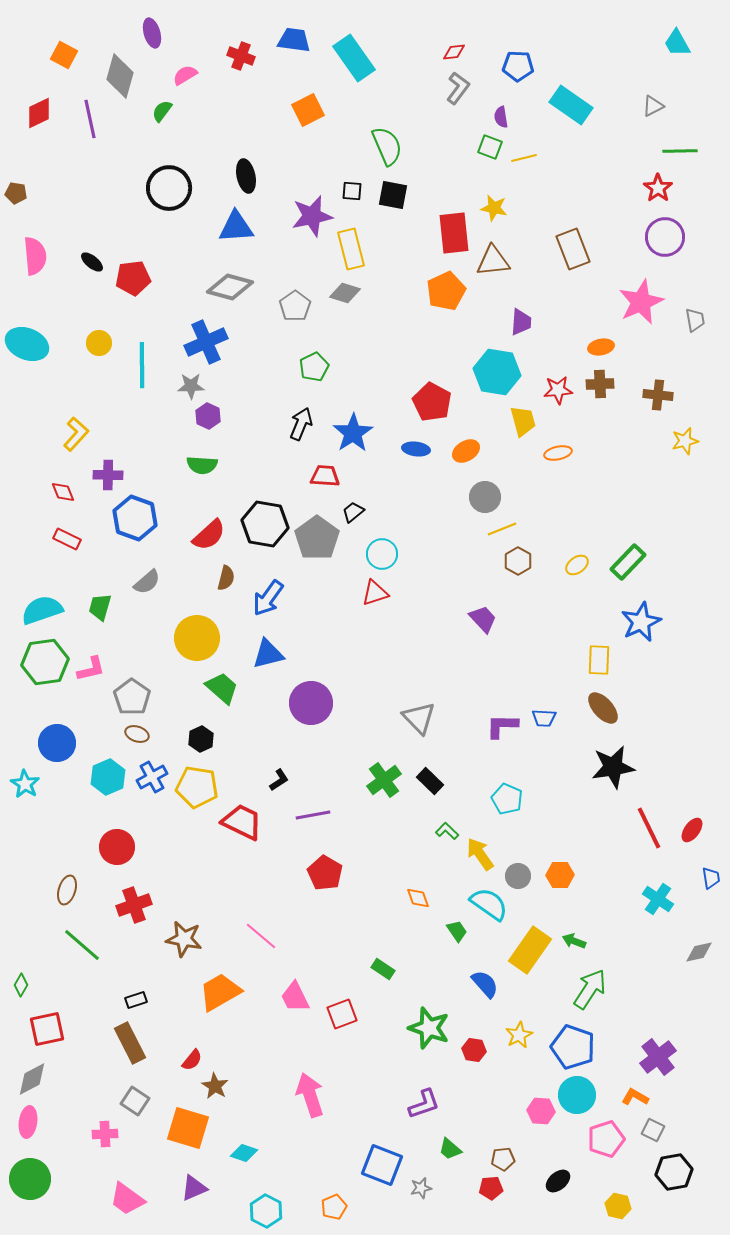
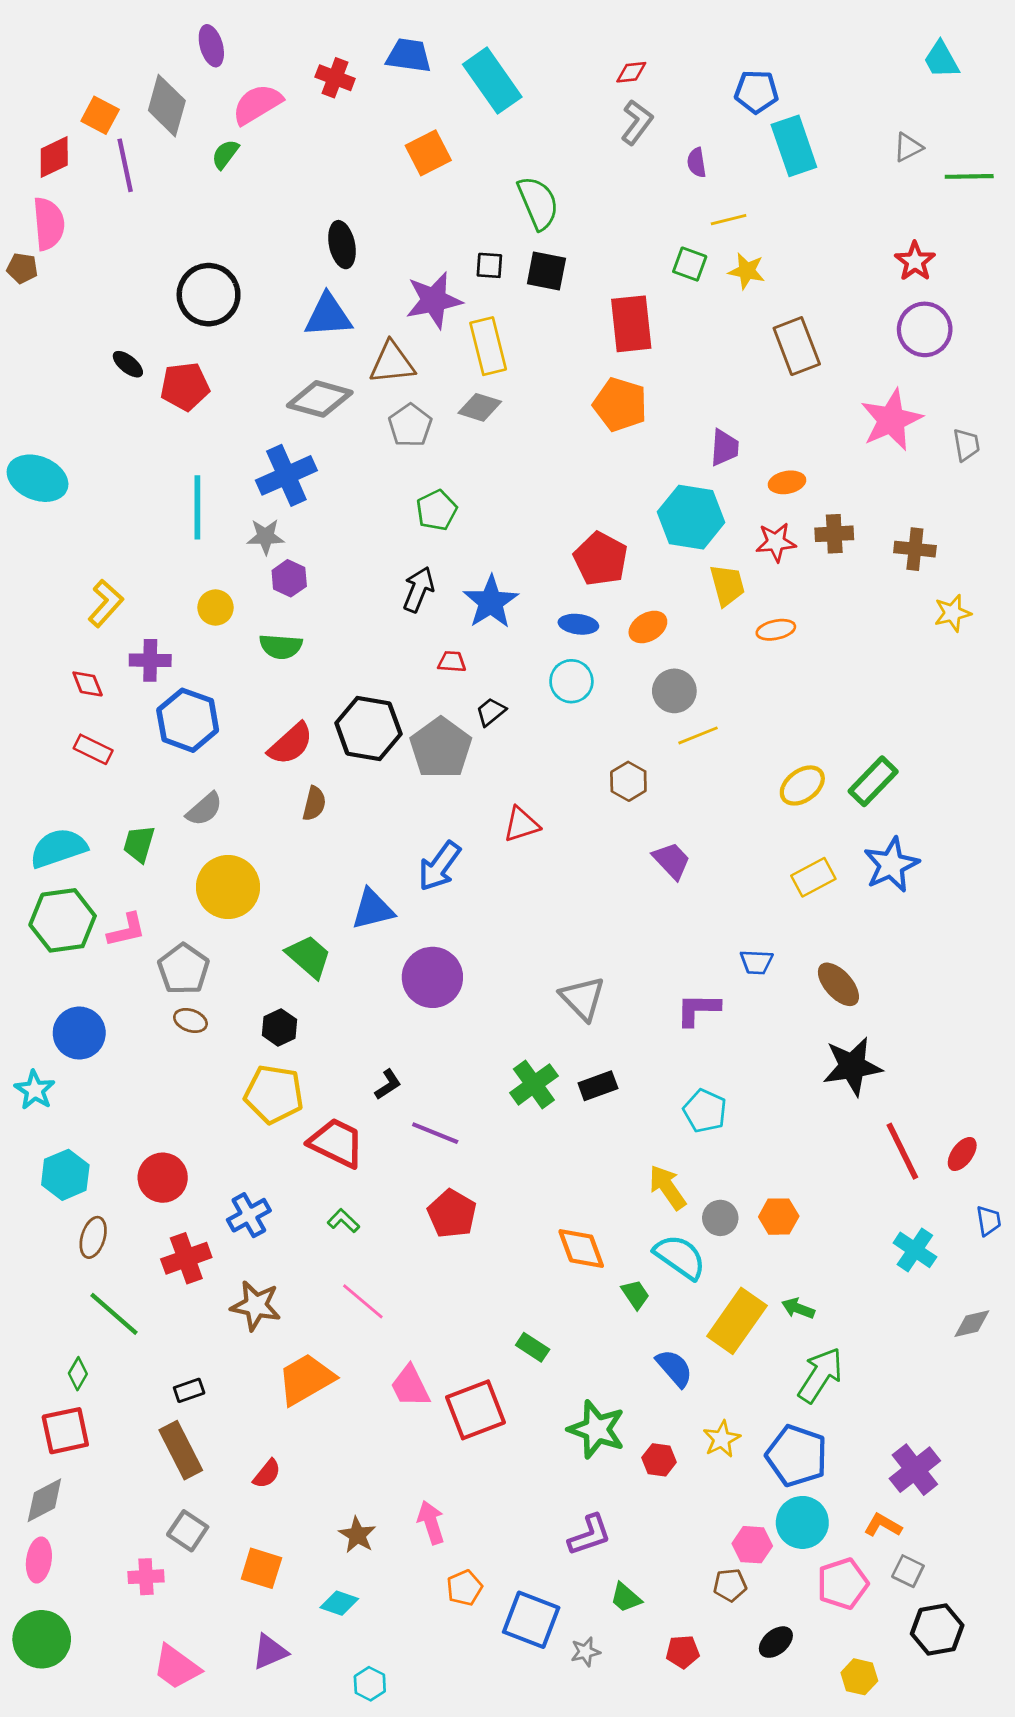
orange square: (64, 55) -> (100, 115), moved
blue pentagon: (518, 66) -> (756, 92), moved
pink semicircle: (185, 75) -> (257, 104), size x1.5
cyan rectangle: (571, 105) -> (794, 146), turned 36
green square: (490, 147) -> (690, 264), moved
green line: (680, 151) -> (969, 176), moved
black circle: (169, 188) -> (209, 295), moved
yellow star: (494, 208) -> (747, 271), moved
pink semicircle: (35, 256) -> (49, 224), moved
brown triangle: (493, 261) -> (392, 363), moved
orange pentagon: (446, 291) -> (620, 405), turned -30
yellow circle: (99, 343) -> (215, 608), moved
orange ellipse: (601, 347) -> (787, 482), moved
red trapezoid: (325, 476) -> (452, 662), size x0.7
cyan circle: (382, 554) -> (571, 681), moved
brown hexagon: (518, 561) -> (628, 781), moved
yellow ellipse: (577, 565) -> (802, 785), size x1.4
blue arrow: (268, 598) -> (439, 866), moved
yellow circle: (197, 638) -> (228, 887), moved
yellow rectangle: (599, 660) -> (813, 877), moved, turned 60
blue trapezoid: (544, 718) -> (756, 962), moved
cyan hexagon: (108, 777) -> (65, 1175), moved
blue cross: (152, 777) -> (249, 1215), moved
black rectangle: (430, 781) -> (598, 1086), turned -64
purple line: (313, 815) -> (435, 1133), turned 32
green L-shape: (447, 831) -> (343, 1221), moved
orange diamond: (418, 898) -> (581, 1249), size x1.5
green diamond: (21, 985) -> (78, 1374), moved
red square: (342, 1014) -> (476, 1410), size x1.4
brown star: (215, 1086) -> (357, 1535), moved
pink arrow: (310, 1095) -> (431, 1522), size x0.7
orange square: (188, 1128) -> (261, 1568), size x0.7
brown pentagon: (503, 1159) -> (730, 1585), moved
orange pentagon: (334, 1207) -> (464, 1588), moved
cyan hexagon: (266, 1211) -> (370, 1684), size x0.7

